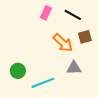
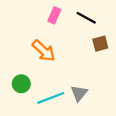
orange arrow: (63, 43) -> (44, 51), moved
gray triangle: (74, 68) -> (79, 93), moved, turned -49

